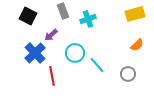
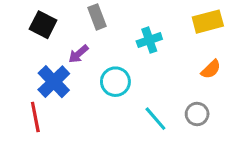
cyan cross: (88, 19) -> (149, 40), moved
cyan line: (97, 65) -> (155, 119), moved
red line: (52, 76) -> (35, 117), moved

